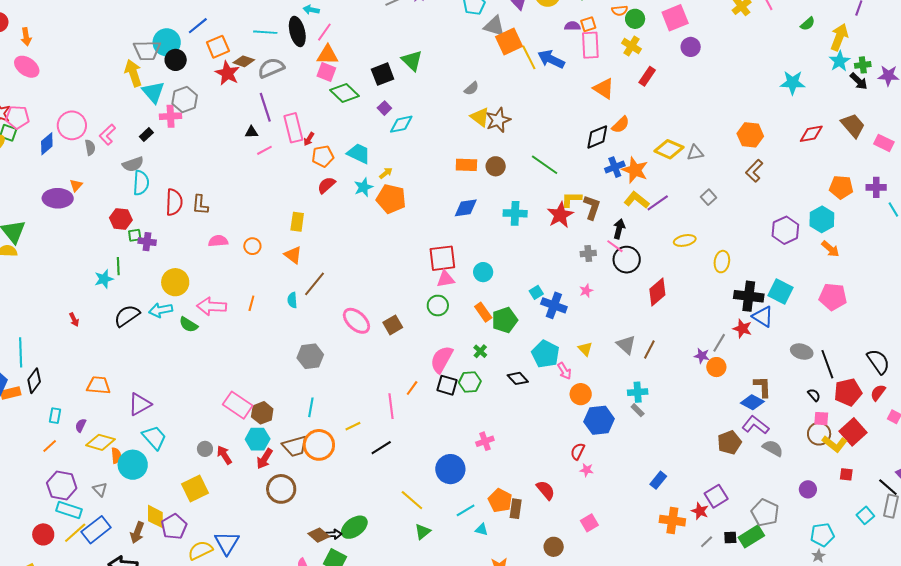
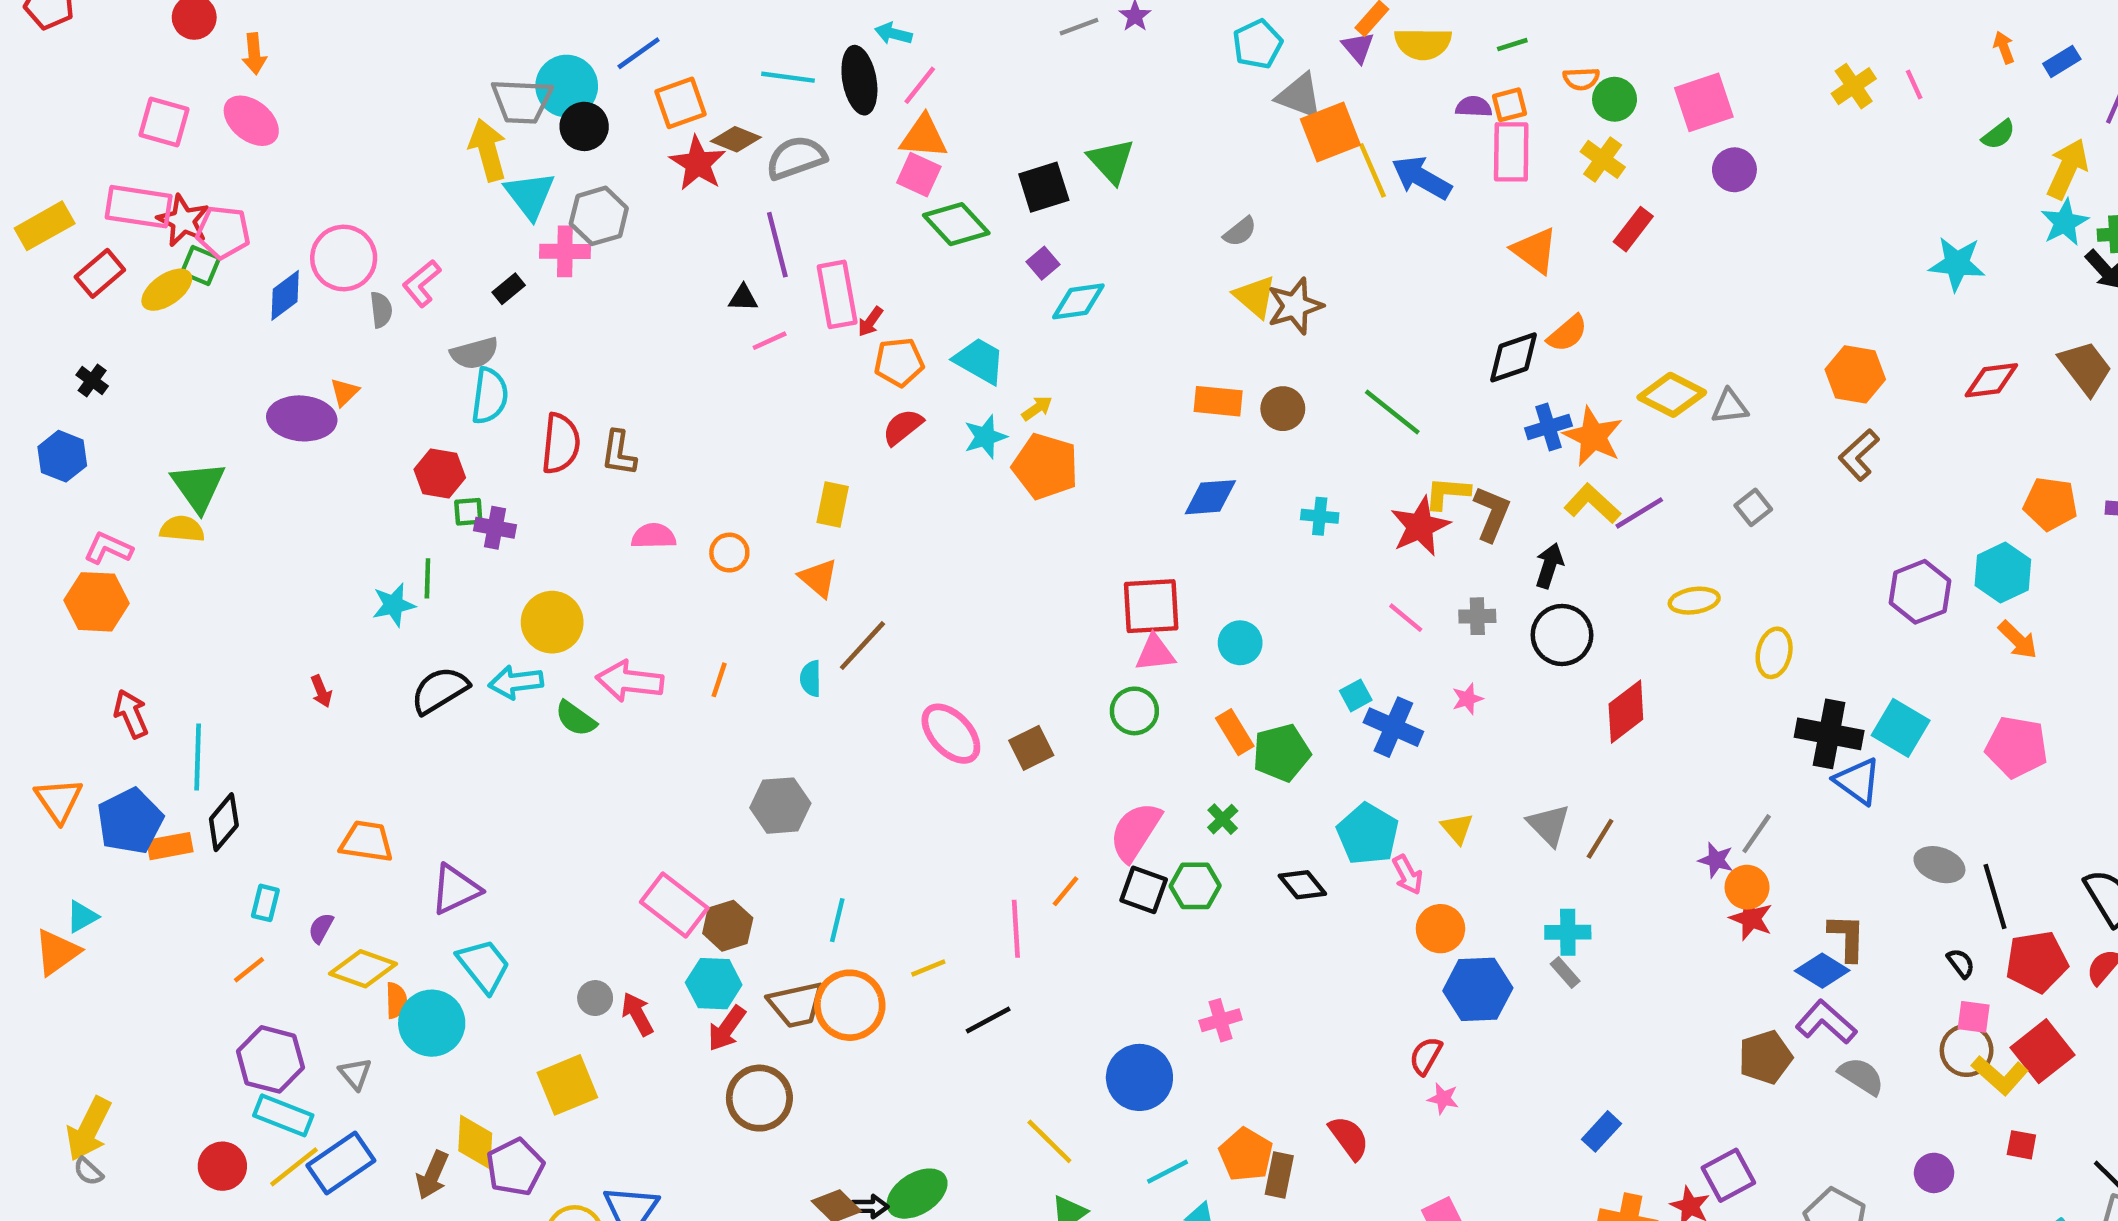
cyan cross: (515, 213) -> (1320, 516), size x0.7
pink line: (615, 246) -> (1406, 618), moved
red star: (742, 329) -> (1751, 919), moved
gray hexagon: (310, 356) -> (780, 806), moved

